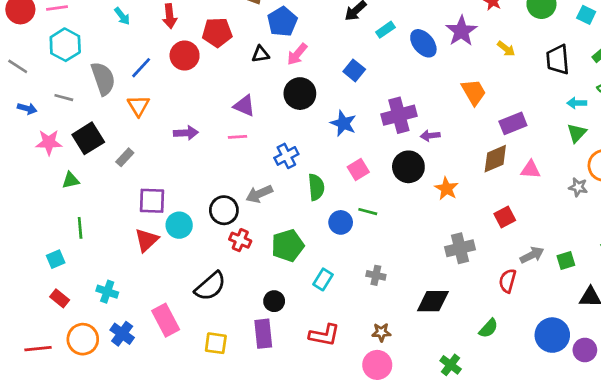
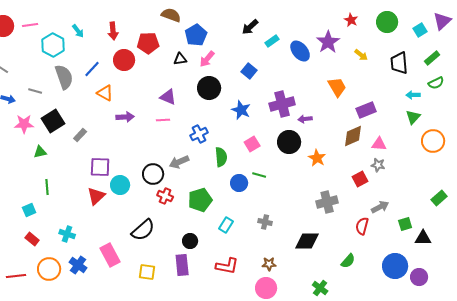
cyan square: (586, 15) -> (420, 30), turned 32
cyan hexagon: (65, 45) -> (53, 45), moved
orange triangle: (138, 106) -> (105, 93), moved, turned -30
gray star: (578, 187) -> (378, 165), moved
green square: (566, 260) -> (405, 224), moved

